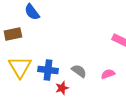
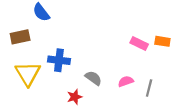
blue cross: (48, 70) -> (59, 60), moved

